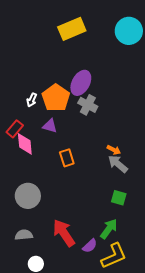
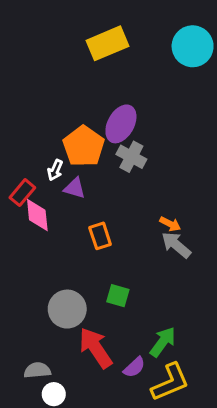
white arrow: (32, 100) -> (55, 170), moved
gray circle: (28, 196) -> (67, 309), moved
green square: (119, 198) -> (118, 296), moved
gray semicircle: (24, 235) -> (37, 370), moved

